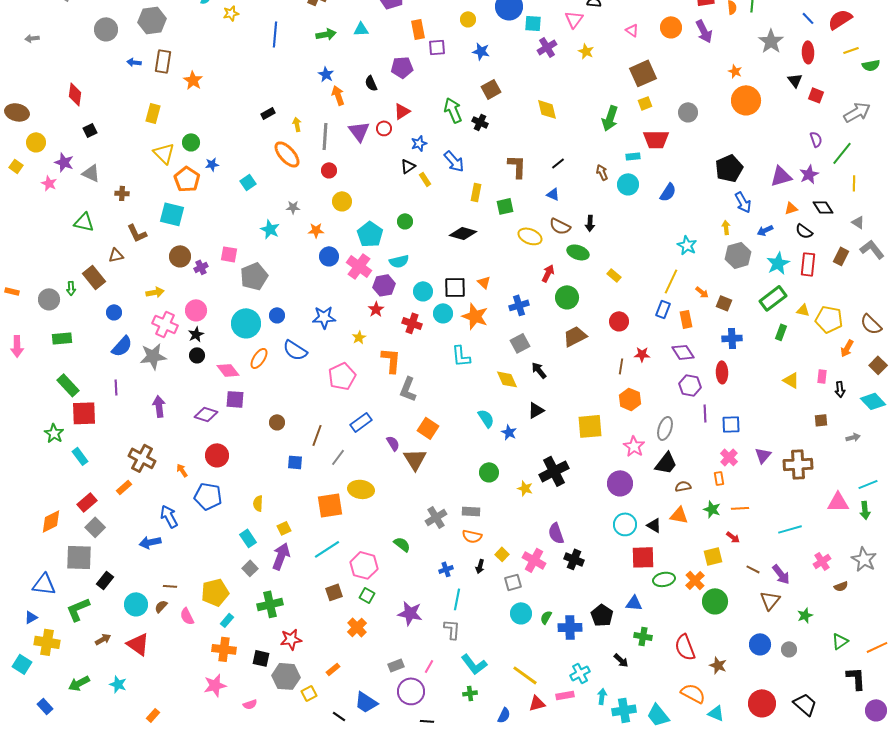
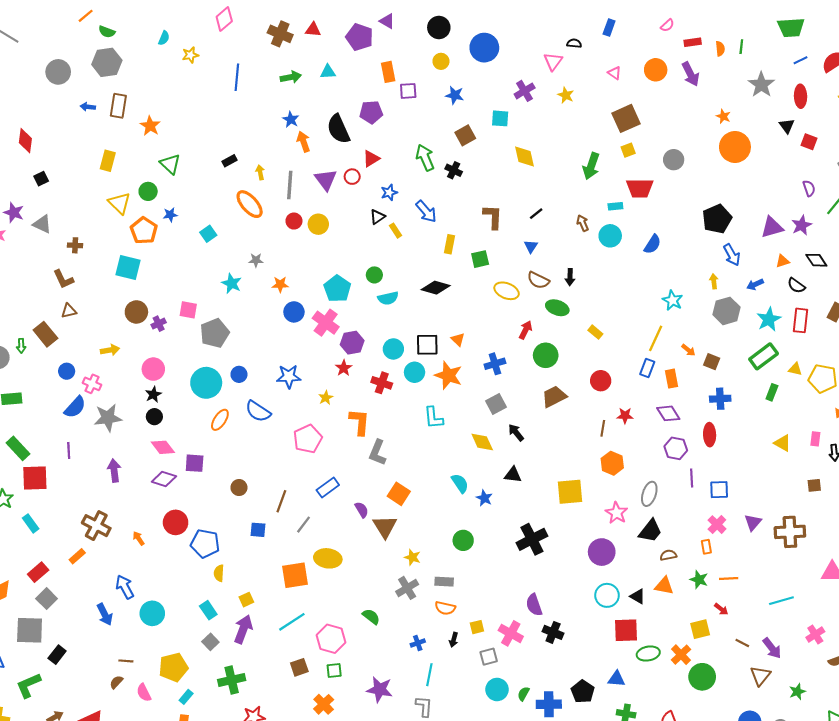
blue line: (808, 18) -> (801, 60), turned -72
cyan square: (533, 23) -> (500, 118), moved
black semicircle: (371, 83) -> (338, 129), size x1.8
blue triangle: (553, 194) -> (531, 246), turned 40
yellow circle: (342, 201) -> (318, 224), moved
green triangle: (84, 222) -> (170, 164), moved, turned 30
brown L-shape: (137, 233) -> (63, 279), moved
cyan semicircle: (399, 261) -> (388, 298), moved
pink cross: (165, 324) -> (92, 384), moved, size x0.7
pink diamond: (228, 370) -> (163, 447), moved
black triangle: (536, 410) -> (513, 475), turned 36
yellow star: (525, 488) -> (412, 557), moved
blue pentagon: (208, 496) -> (205, 544), moved
blue arrow: (150, 542) -> (105, 614), turned -105
yellow square: (502, 554) -> (477, 627), turned 32
green square: (367, 595) -> (334, 670), turned -35
cyan circle: (136, 604) -> (152, 613), moved

